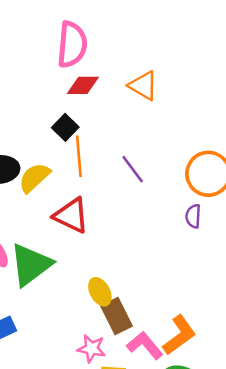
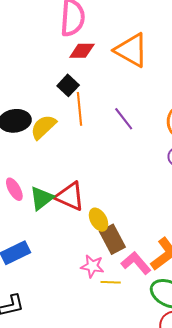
orange triangle: (143, 86) -> (131, 50), size x1.4
red triangle: (71, 216) -> (70, 196), moved
green triangle: (31, 265) -> (41, 198), size x0.7

